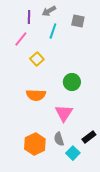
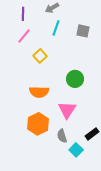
purple line: (29, 17) -> (23, 14), moved
gray square: (78, 21) -> (83, 31), moved
orange hexagon: (35, 144) -> (38, 124), moved

